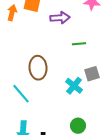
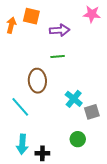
green line: (79, 44) -> (58, 56), moved
gray square: (92, 74) -> (92, 112), moved

